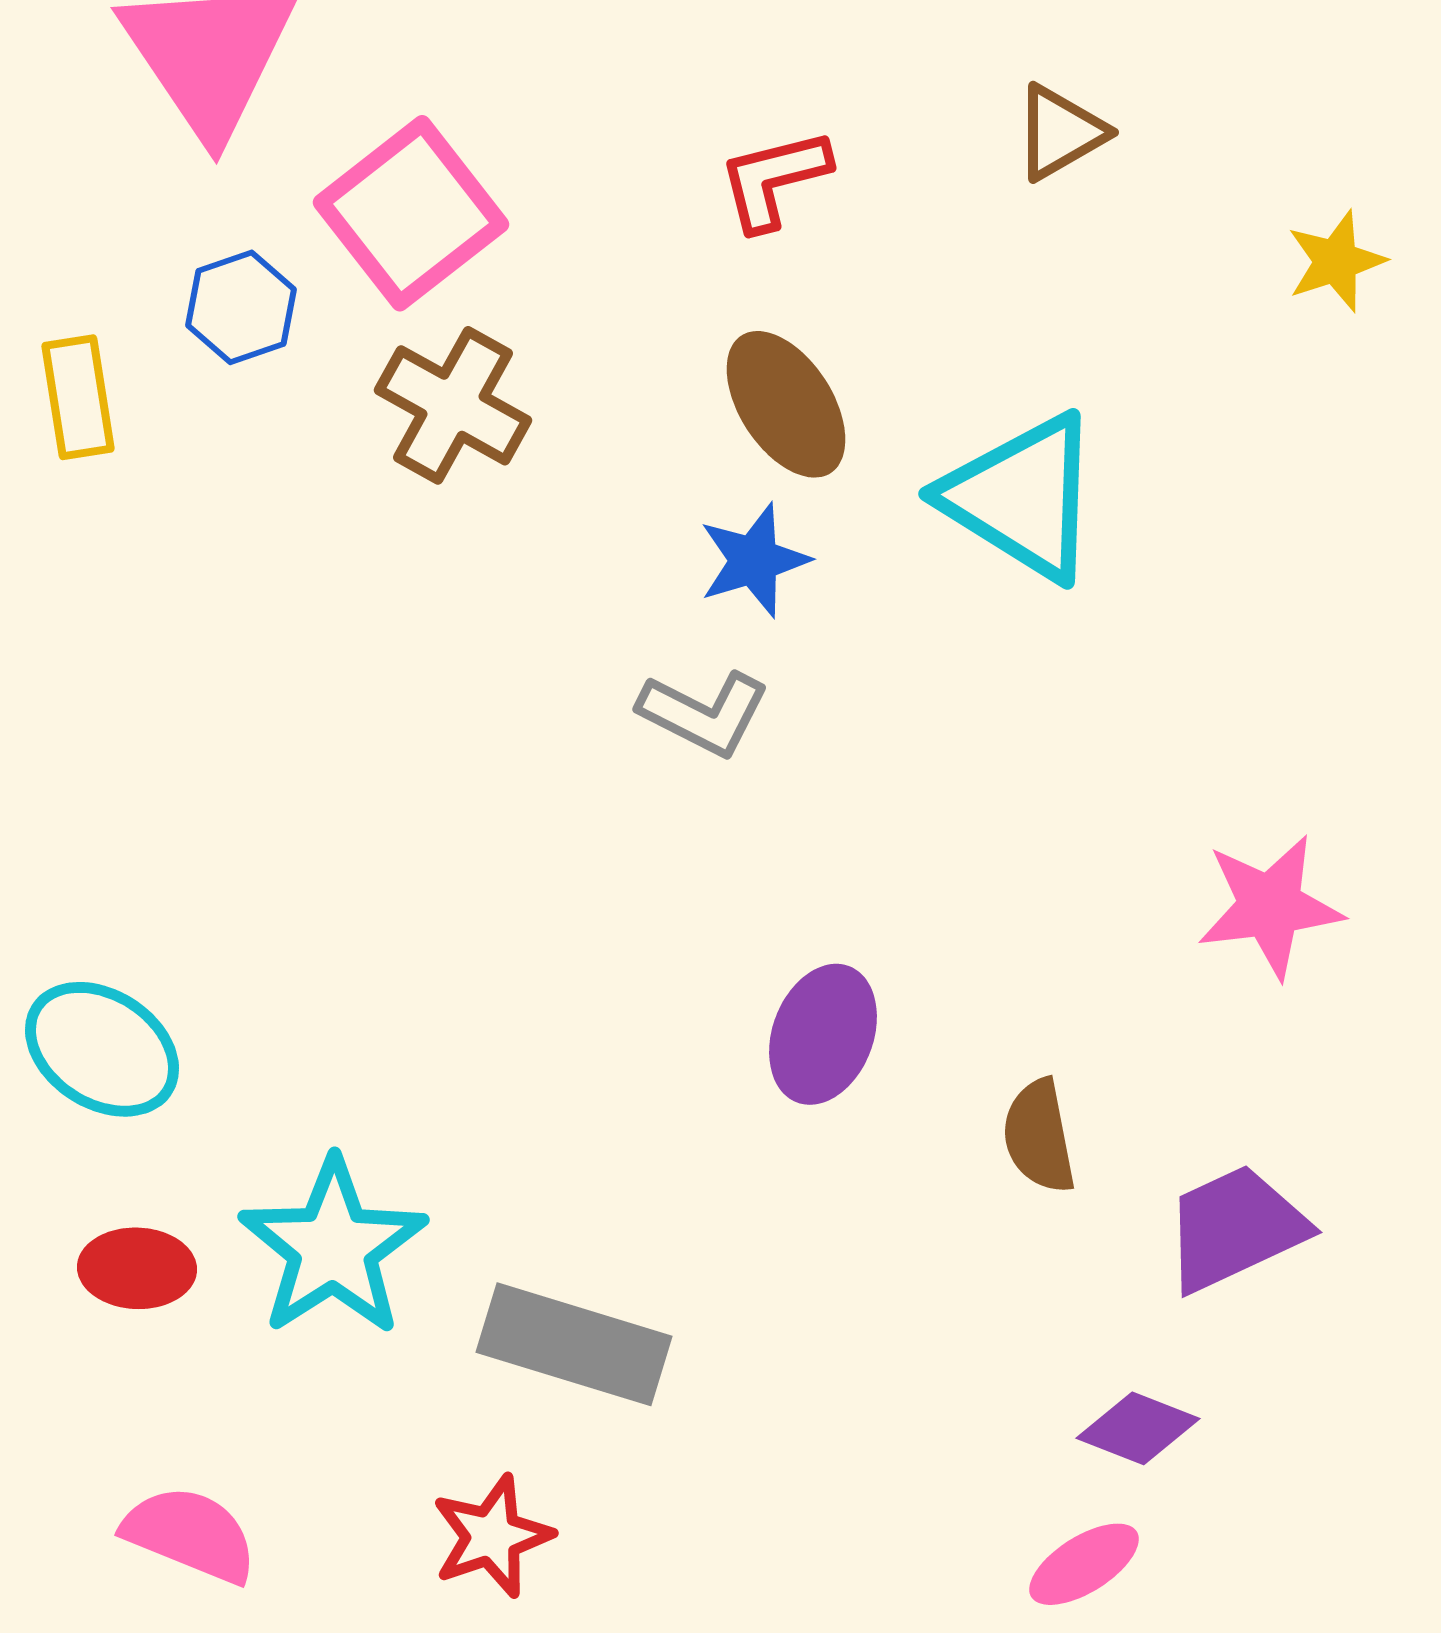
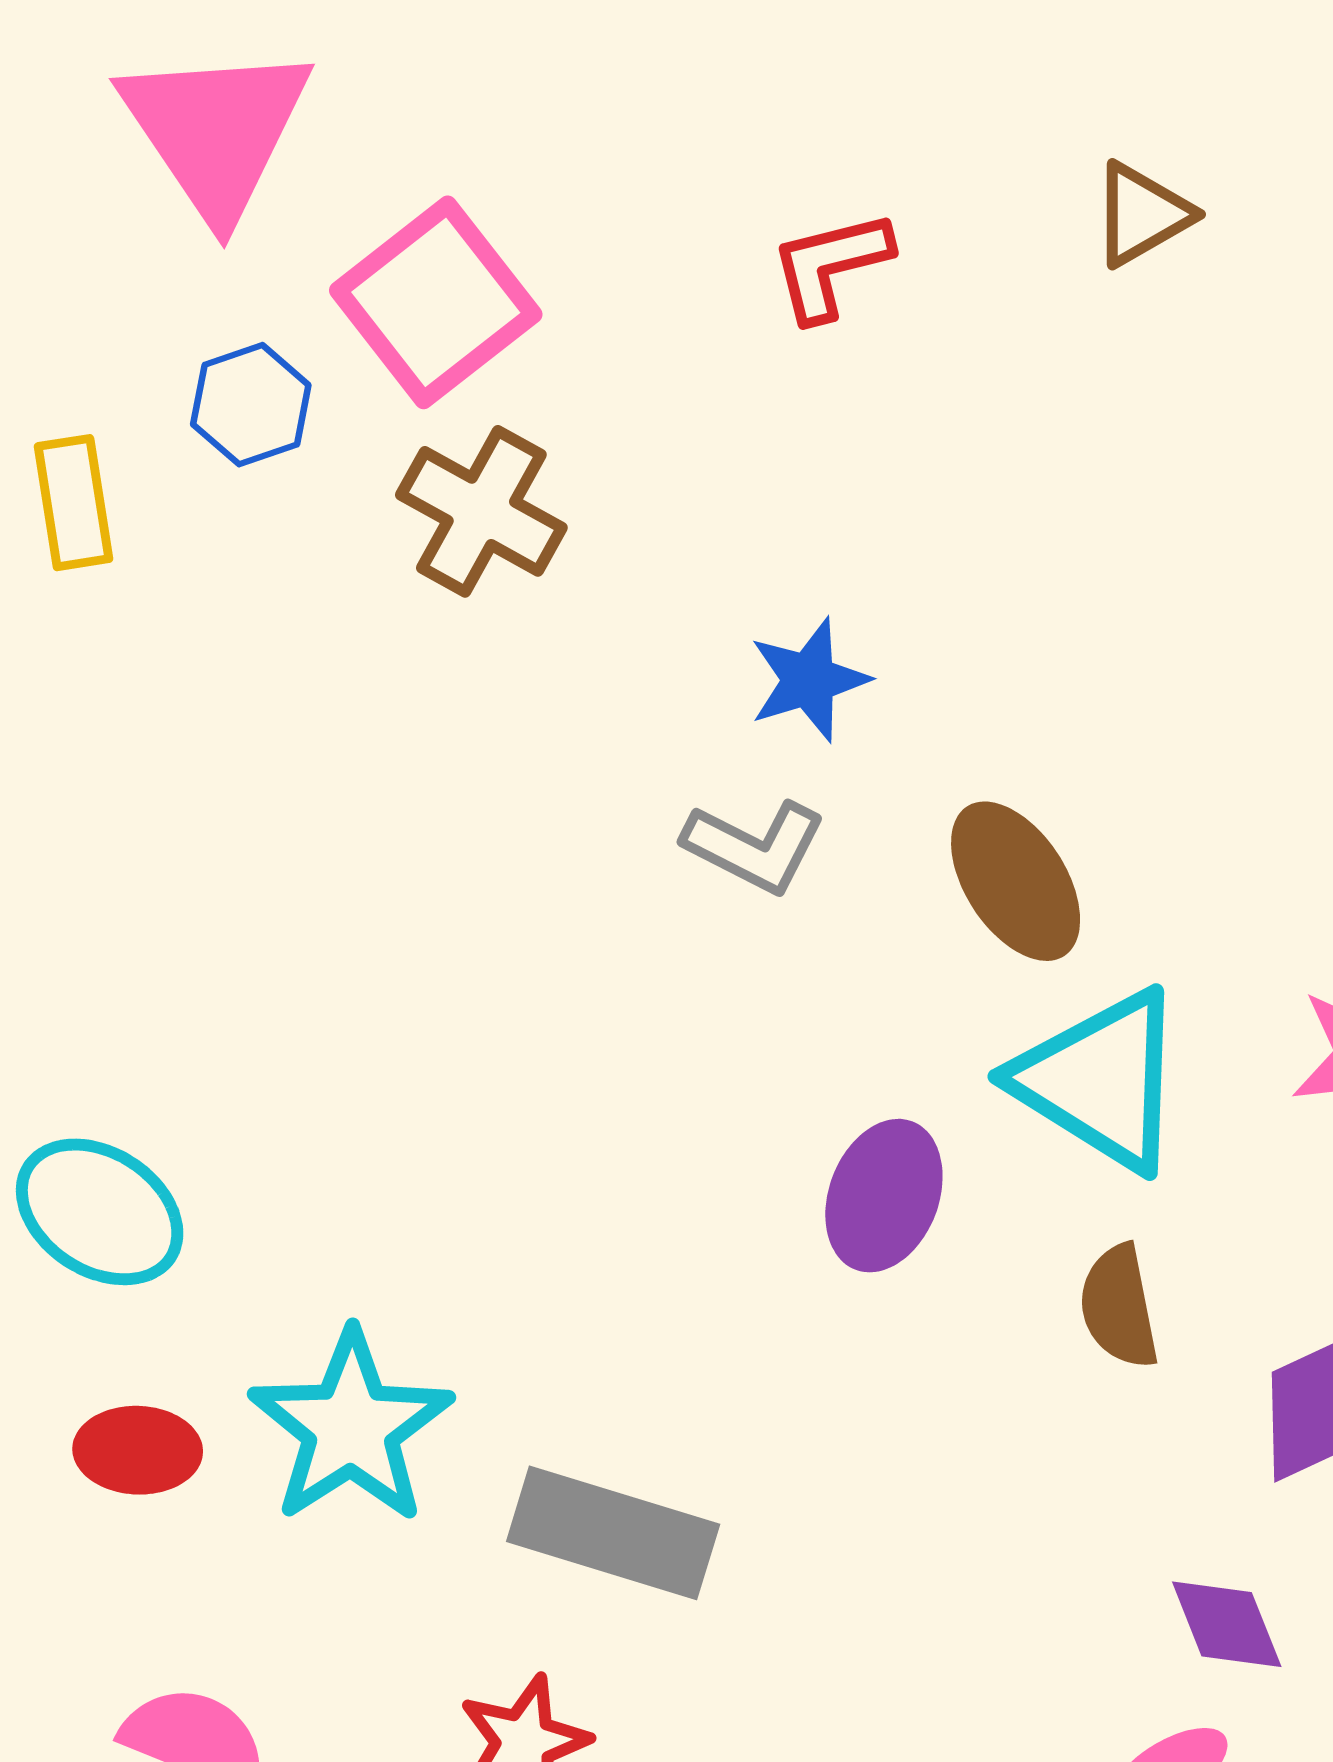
brown ellipse: (786, 404) -> (1016, 881), moved
cyan triangle: (1022, 497) -> (1100, 1080), moved
purple diamond: (1138, 1428) -> (1227, 1624), turned 47

